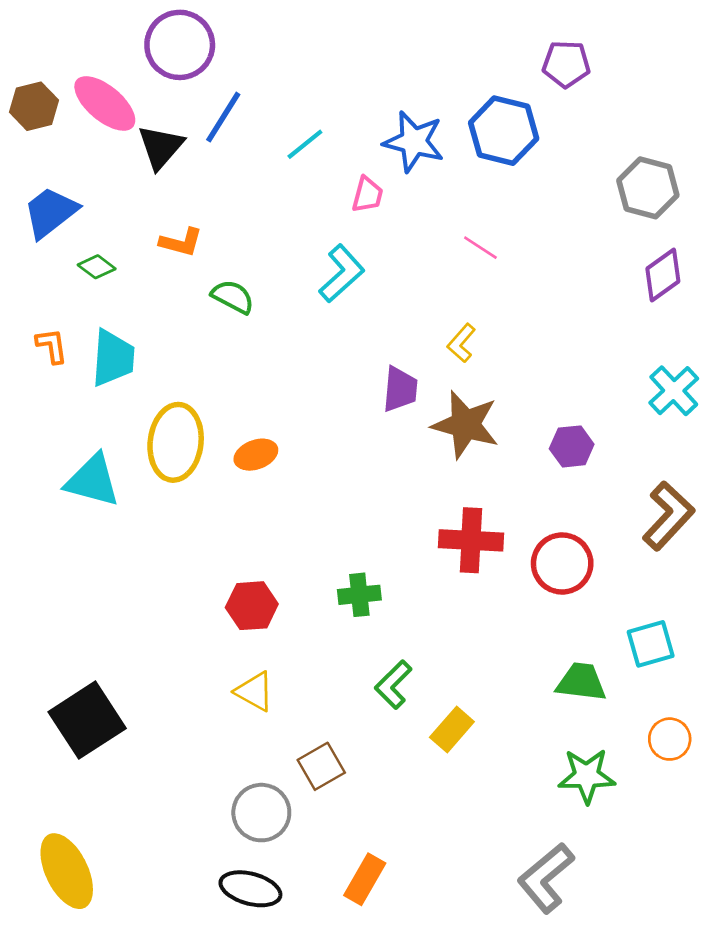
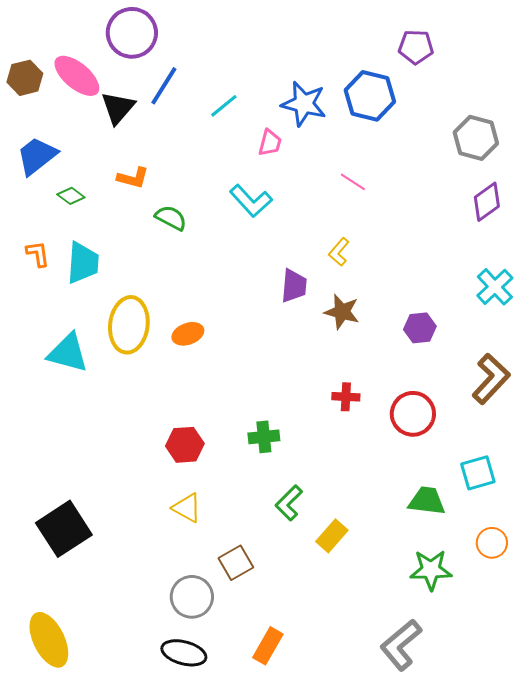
cyan L-shape: (342, 274) -> (251, 201), turned 90
brown star: (466, 425) -> (342, 312), size x0.7
red cross: (471, 540) -> (346, 397), size x0.6

